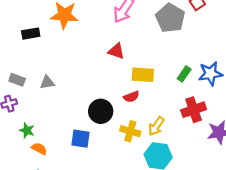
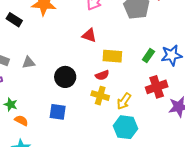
black rectangle: (31, 34) -> (14, 20), turned 42
black circle: (101, 111) -> (65, 77), moved
yellow cross: (130, 131) -> (100, 96), moved

